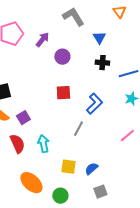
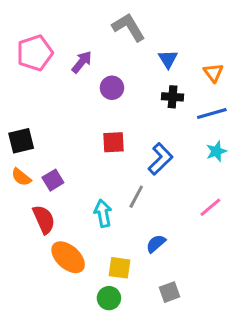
orange triangle: (119, 12) -> (213, 73), moved
cyan arrow: (43, 144) -> (103, 213), moved
yellow square: (68, 167) -> (120, 268), moved
blue semicircle: (91, 169) -> (156, 244), moved
orange ellipse: (31, 183) -> (68, 257), moved

